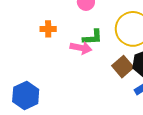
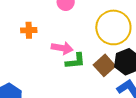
green L-shape: (93, 37) -> (75, 61), moved

